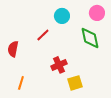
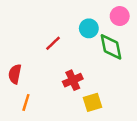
cyan circle: (62, 16) -> (89, 28), moved
red semicircle: (13, 49) -> (15, 74), moved

